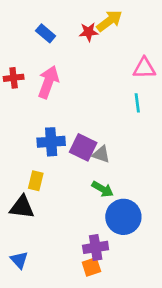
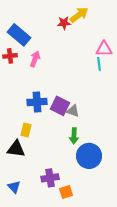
blue rectangle: (46, 33) -> (19, 35), moved, size x1.6
pink arrow: (48, 82) -> (35, 59), size x0.7
cyan line: (137, 103) -> (99, 64), moved
green arrow: (103, 189) -> (74, 136), turned 63
purple cross: (96, 247) -> (50, 178), moved

